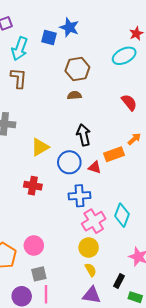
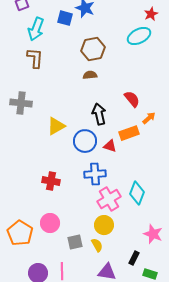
red semicircle: (129, 102) -> (132, 99), moved
red cross: (33, 186) -> (51, 181), moved
yellow semicircle: (91, 270) -> (97, 245), moved
gray square: (39, 274) -> (75, 242), moved

